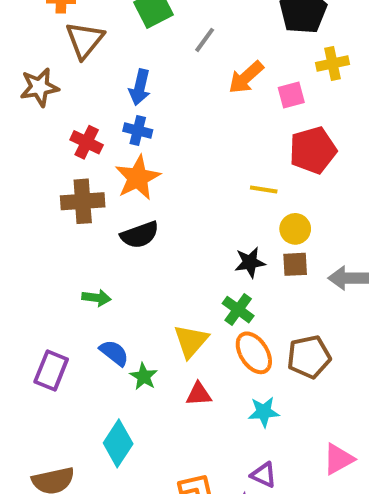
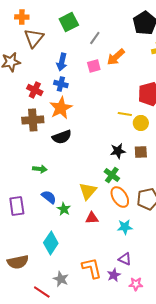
pink square: (291, 95) -> (94, 66), moved
yellow circle: (295, 229) -> (141, 123), moved
purple rectangle: (51, 371) -> (17, 206), turned -30

